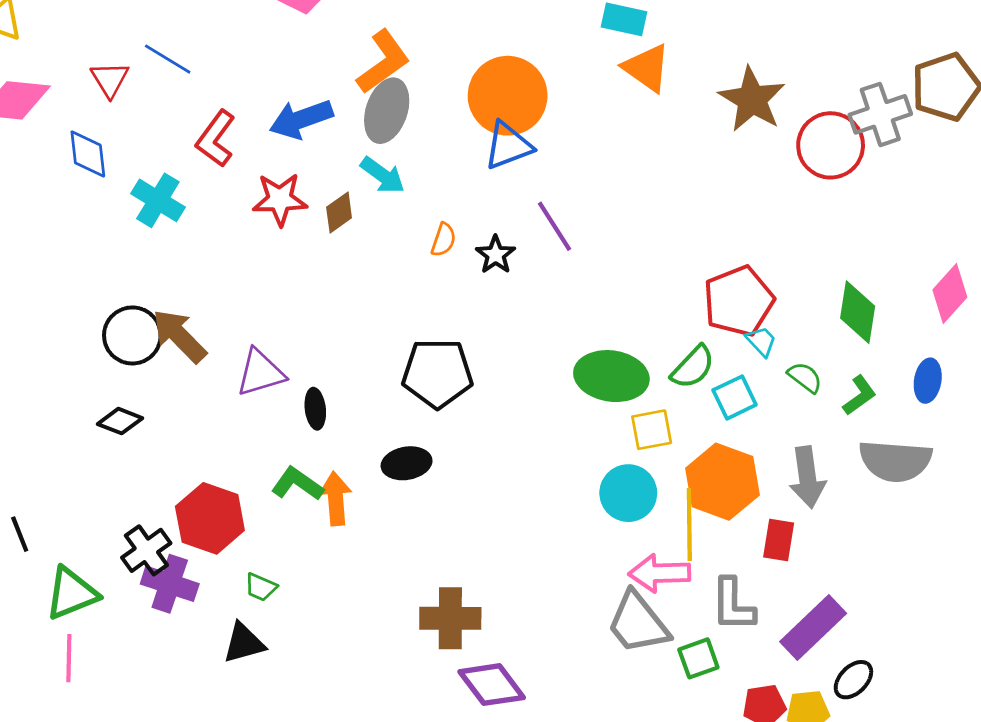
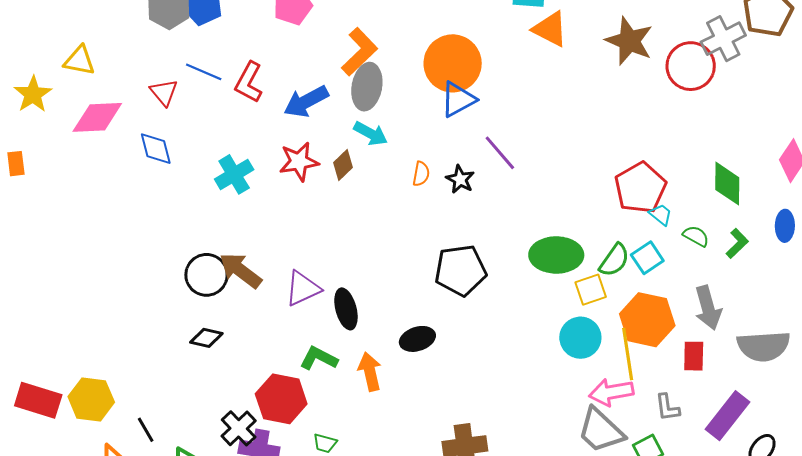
red L-shape: (216, 139) -> (249, 82), moved
cyan cross: (158, 200) -> (234, 174), moved, turned 36
green semicircle: (693, 367) -> (614, 260), moved
black pentagon: (437, 373) -> (460, 270), moved
black ellipse: (315, 409) -> (346, 309), size x1.4
gray semicircle: (895, 461) -> (764, 346), moved
green L-shape: (297, 484) -> (319, 358), moved
gray L-shape: (733, 605) -> (667, 407), size x0.7

